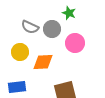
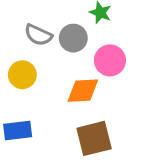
orange diamond: (43, 62) -> (83, 91), moved

